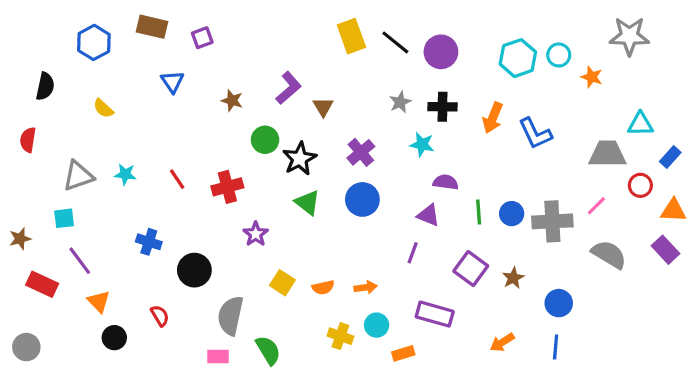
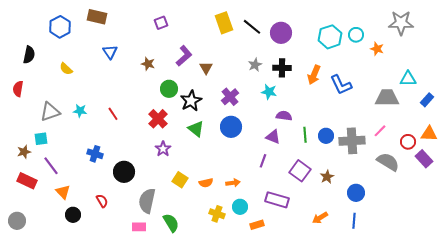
purple square: (202, 38) -> (161, 23), moved
red circle: (640, 185) -> (408, 142), moved
red cross: (227, 187) -> (158, 119), moved, turned -30
brown star: (20, 239) -> (24, 152), moved

